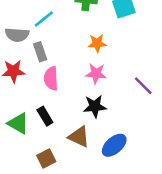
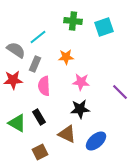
gray semicircle: (17, 35) -> (16, 50), turned -150
orange star: (97, 43) -> (66, 57), moved
gray rectangle: (40, 52) -> (35, 64), turned 42

